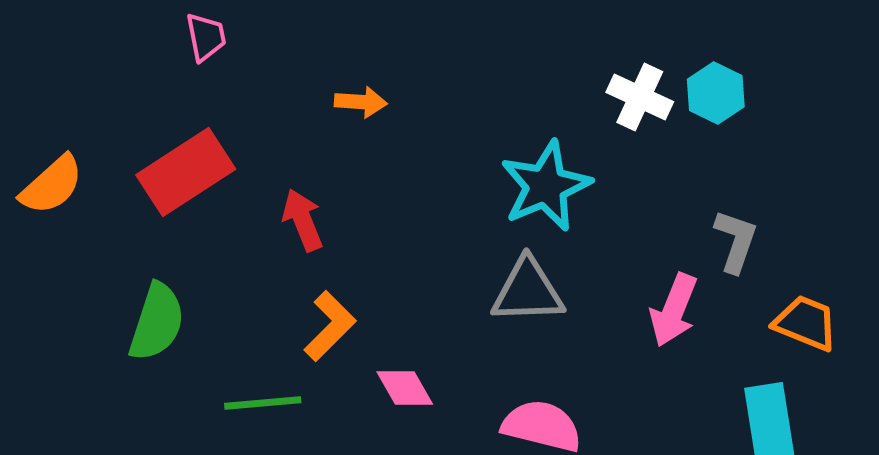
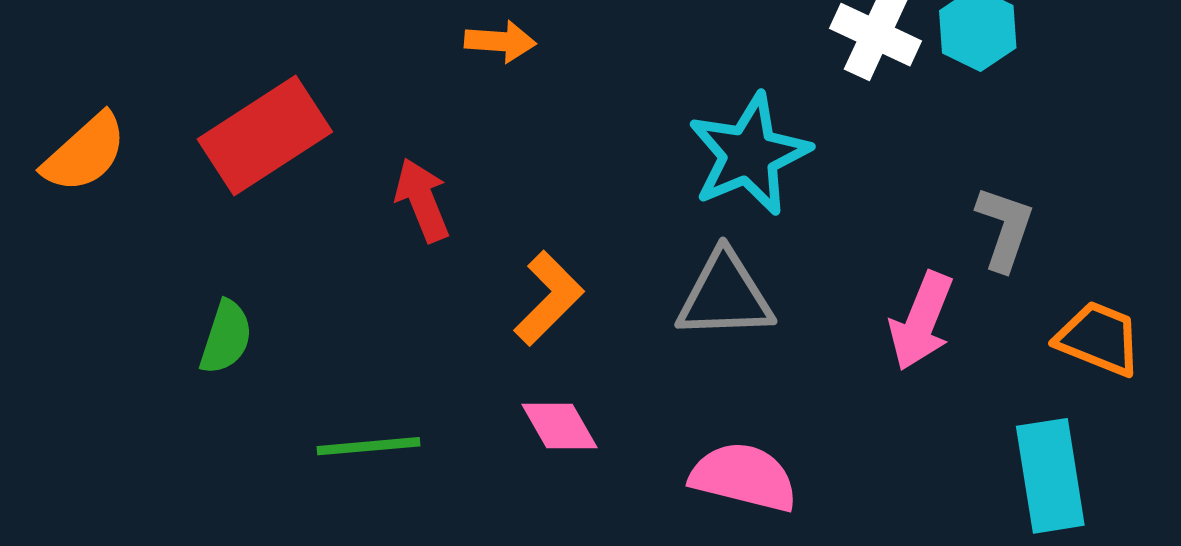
green semicircle: (157, 322) -> (226, 337), size x0.7
orange L-shape: (330, 326) -> (549, 298), moved

